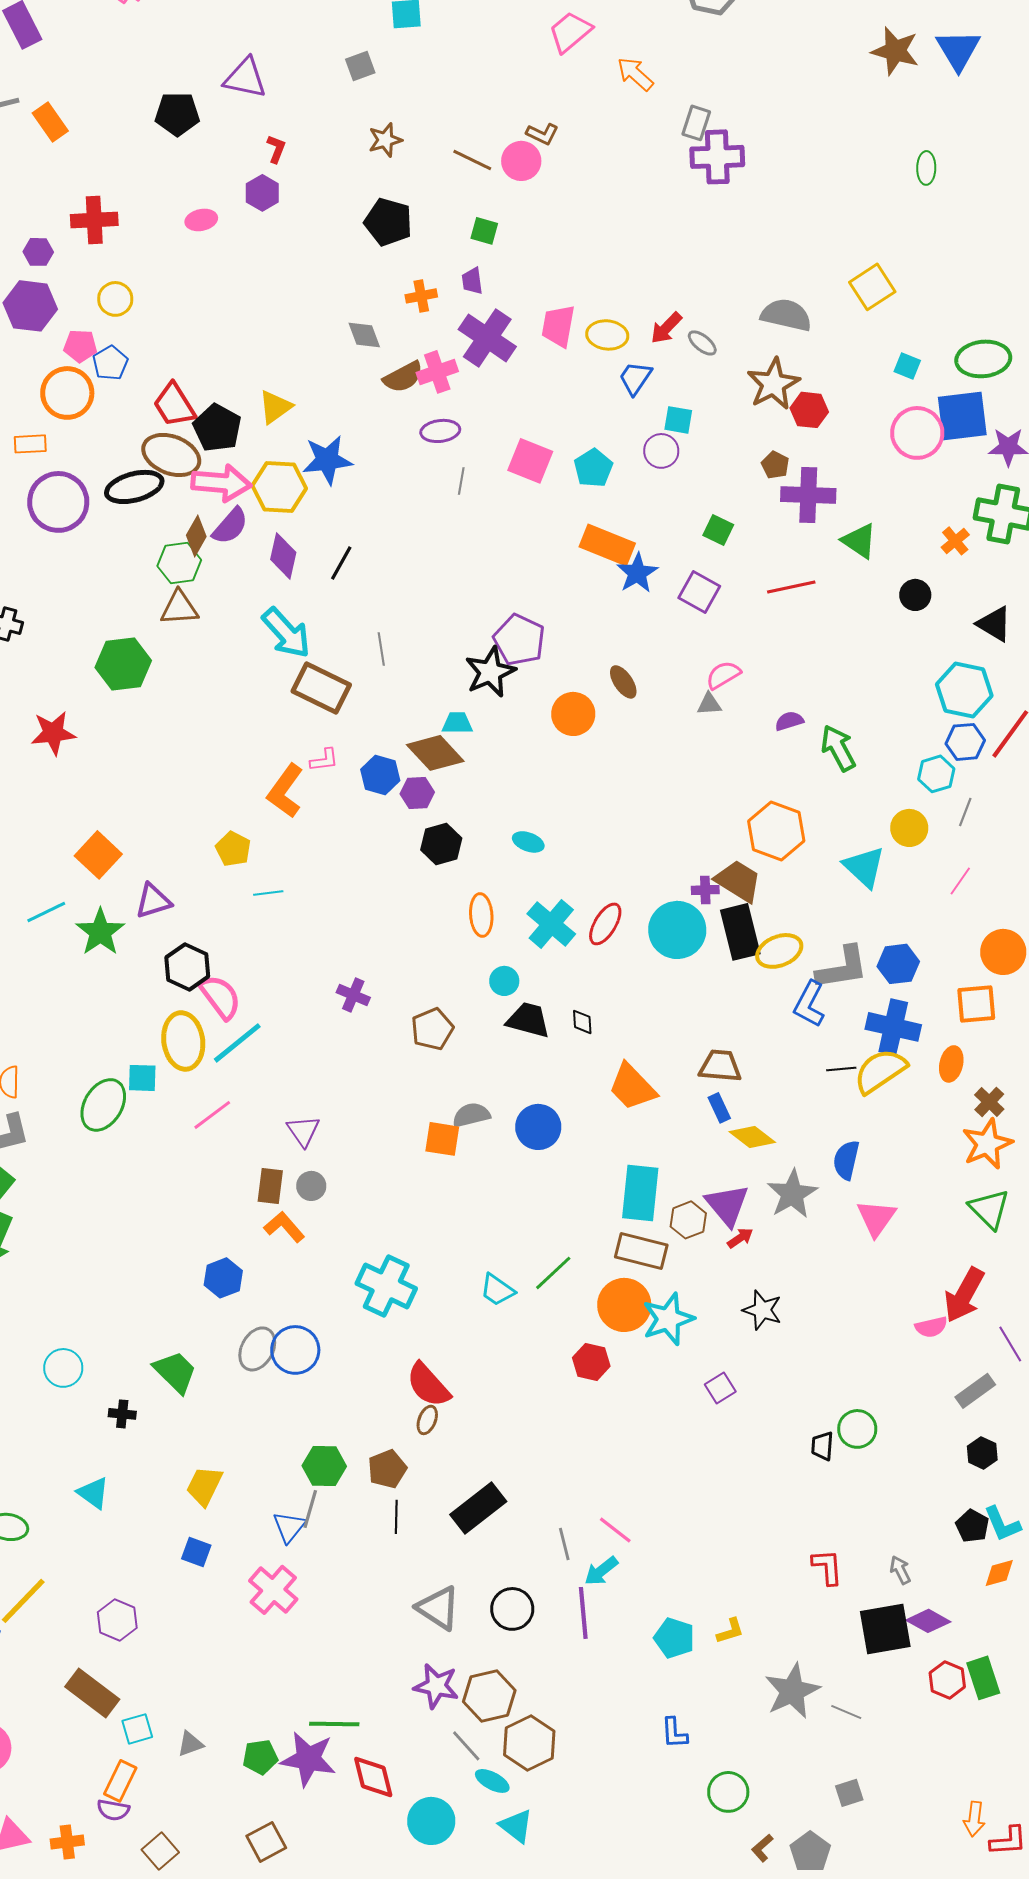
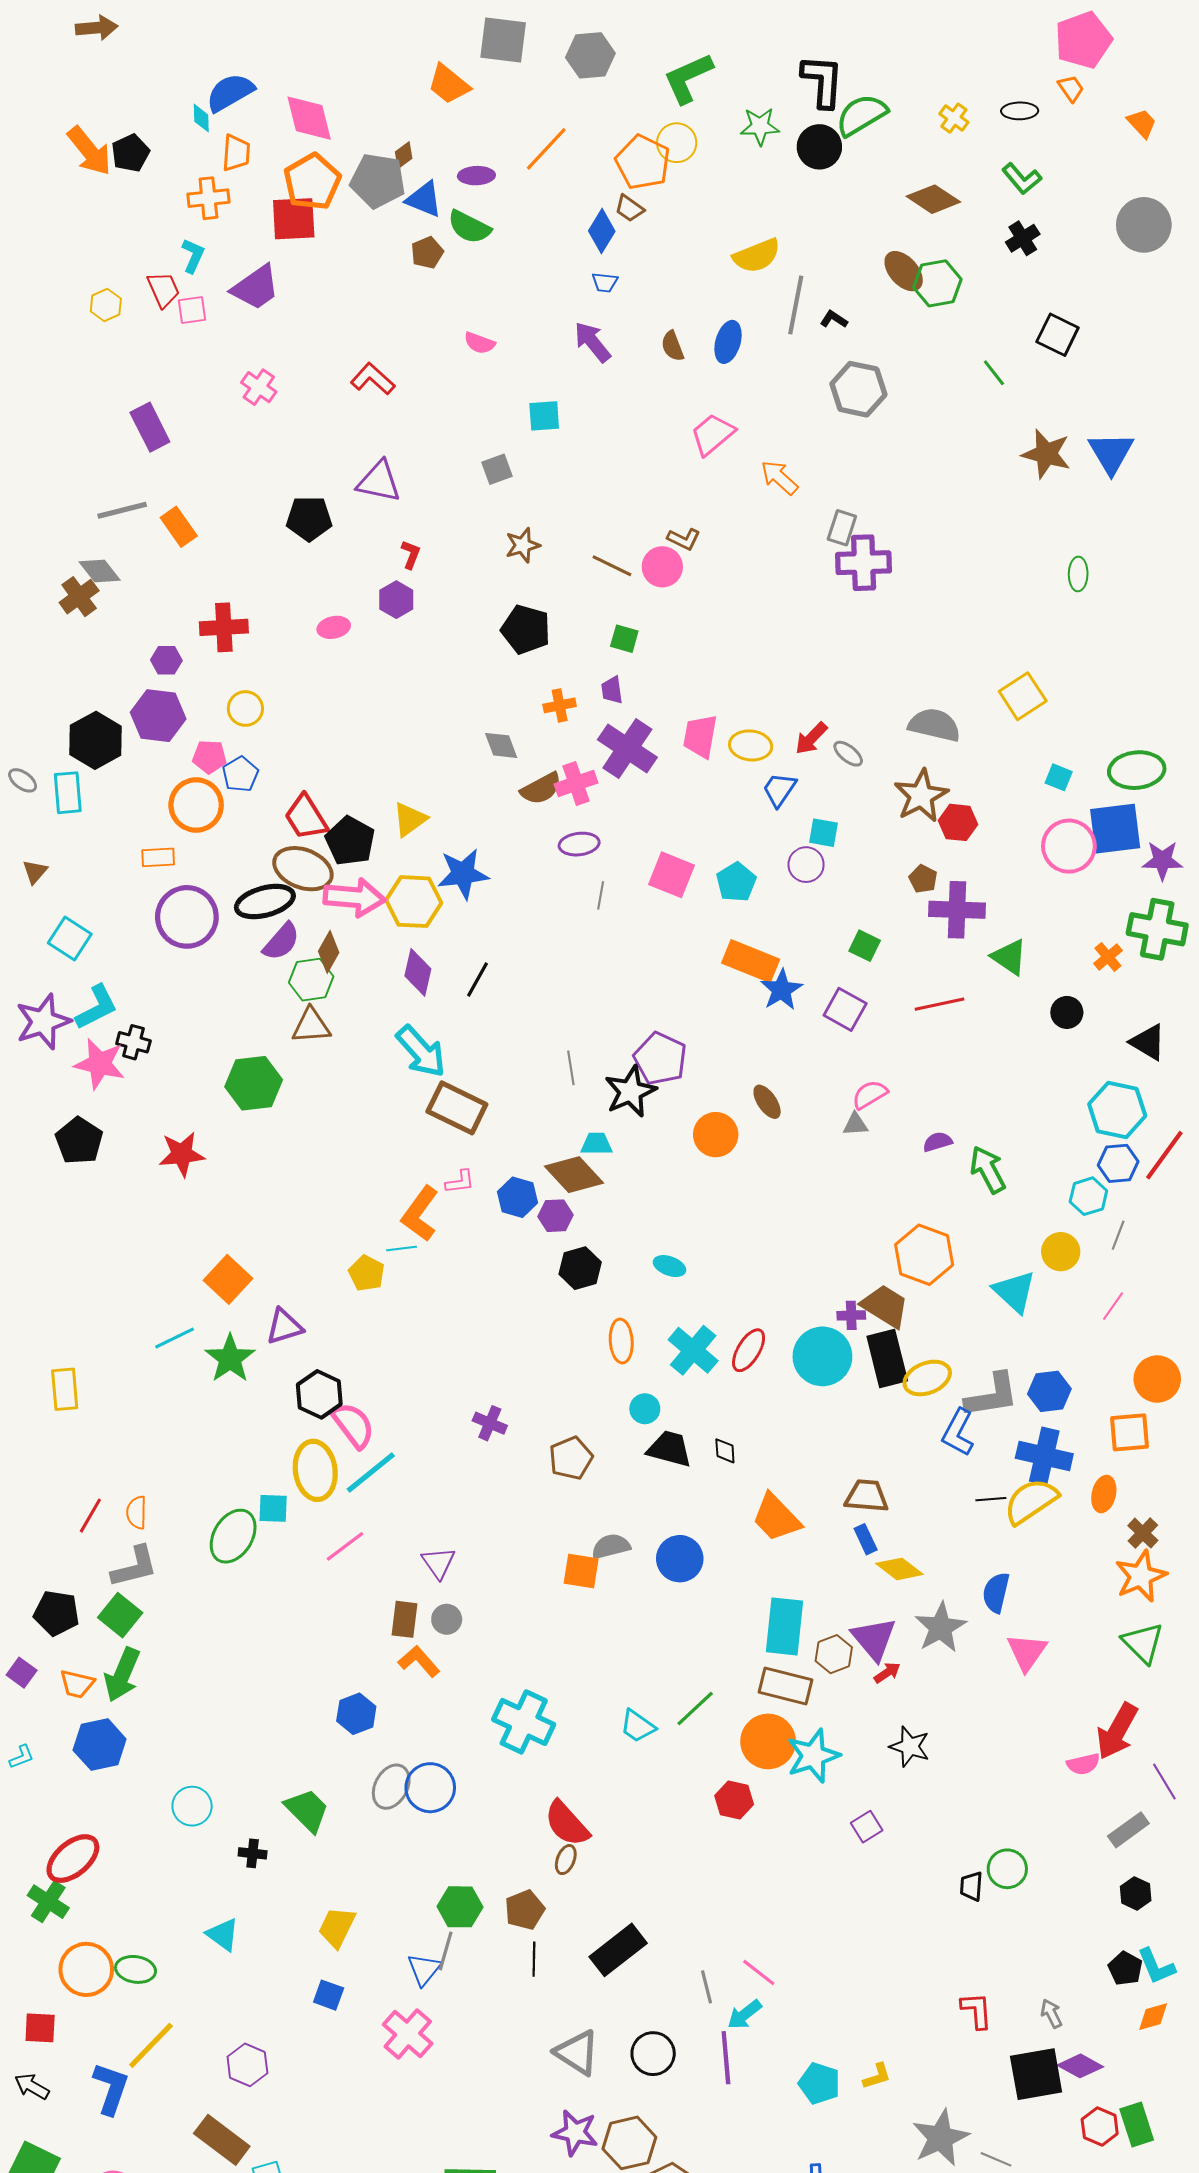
purple semicircle: (230, 526) -> (281, 942), moved
gray line: (381, 649) -> (571, 1068), moved
cyan line: (268, 893) -> (401, 1249), moved

